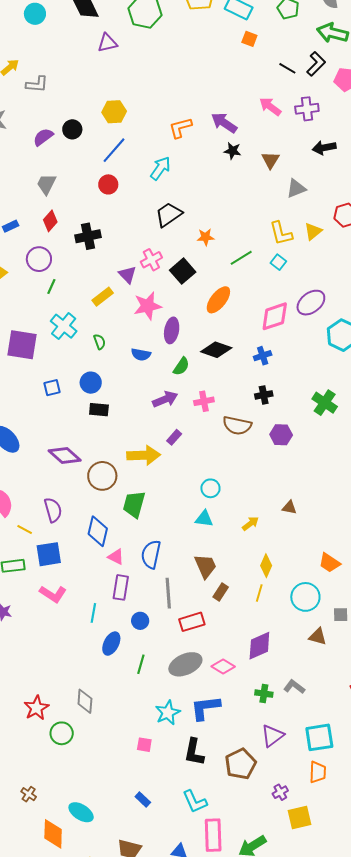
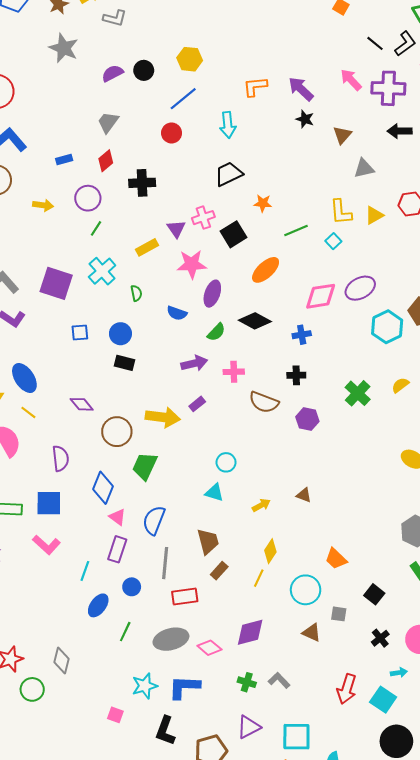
purple cross: (307, 109) -> (388, 88), size x1.4
cyan arrow: (160, 168) -> (228, 125), turned 130
purple diamond: (65, 455) -> (82, 404), size x0.7
yellow line: (25, 530) -> (28, 412), moved

